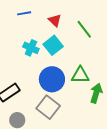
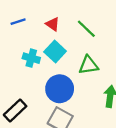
green triangle: (80, 75) -> (88, 65), moved

